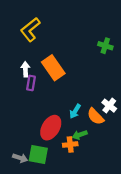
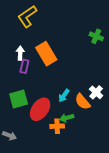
green square: (38, 155) -> (19, 99), moved, turned -30

